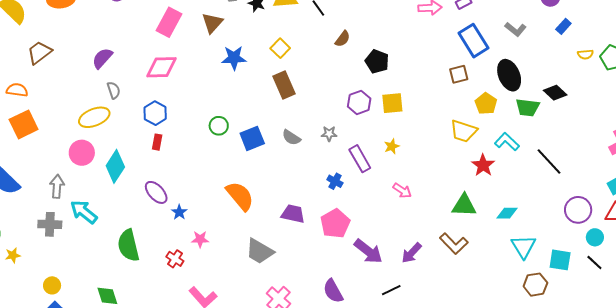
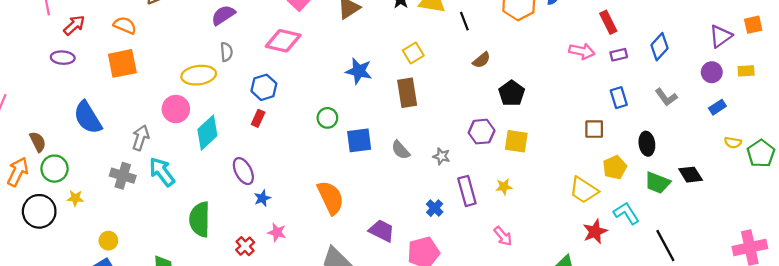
blue rectangle: (473, 41) -> (619, 98), size x0.6
blue star: (234, 58) -> (359, 71), moved
black ellipse: (509, 75) -> (647, 144), size x0.7

